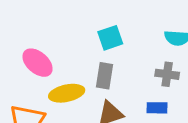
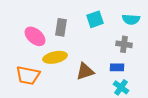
cyan square: (110, 38) -> (95, 19), moved
gray rectangle: (105, 76) -> (61, 27), moved

